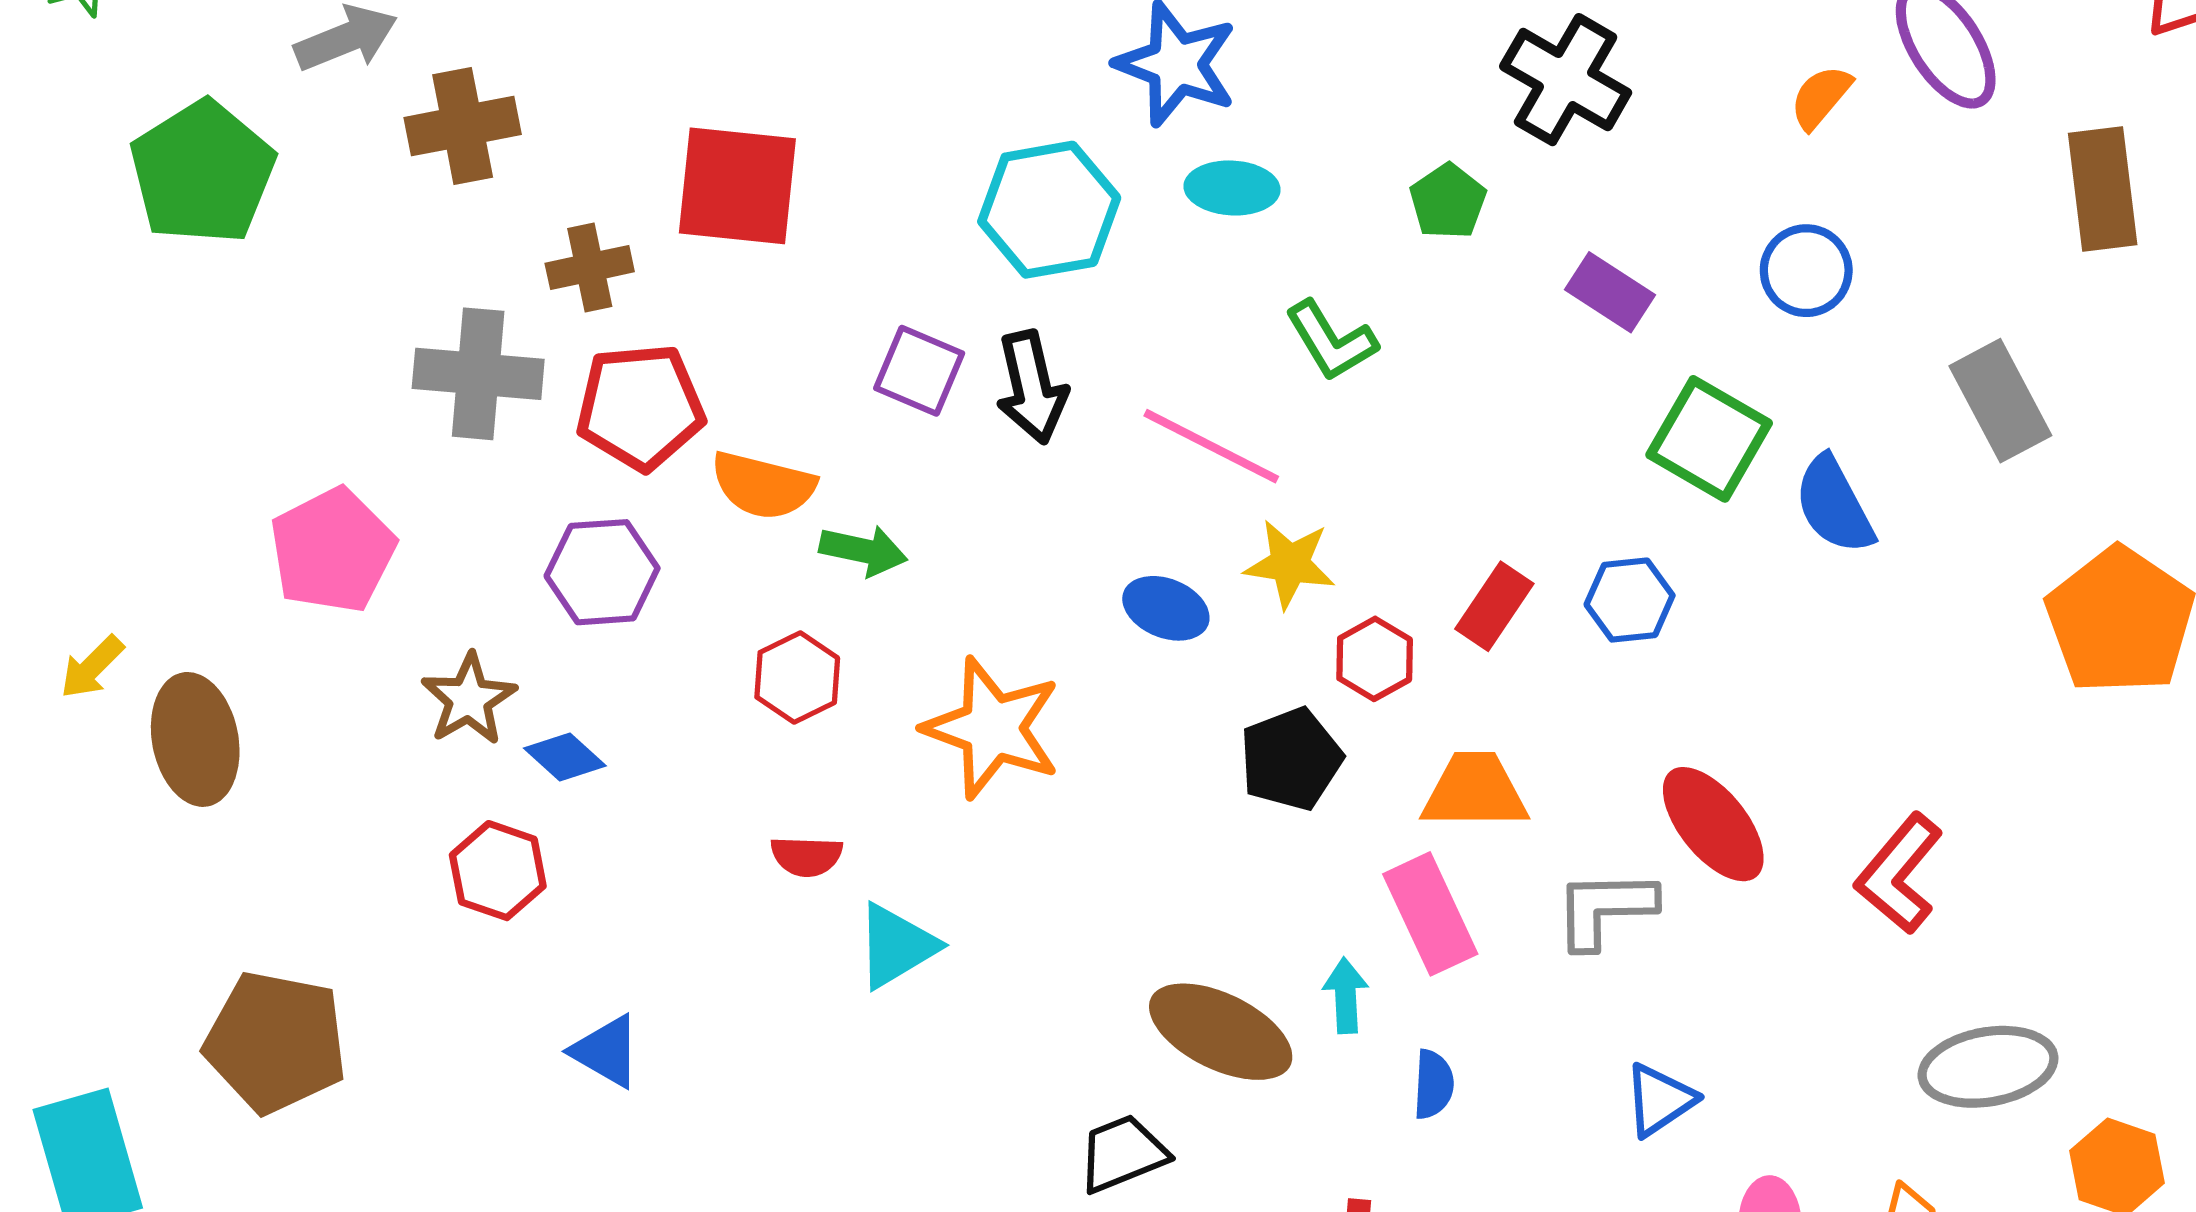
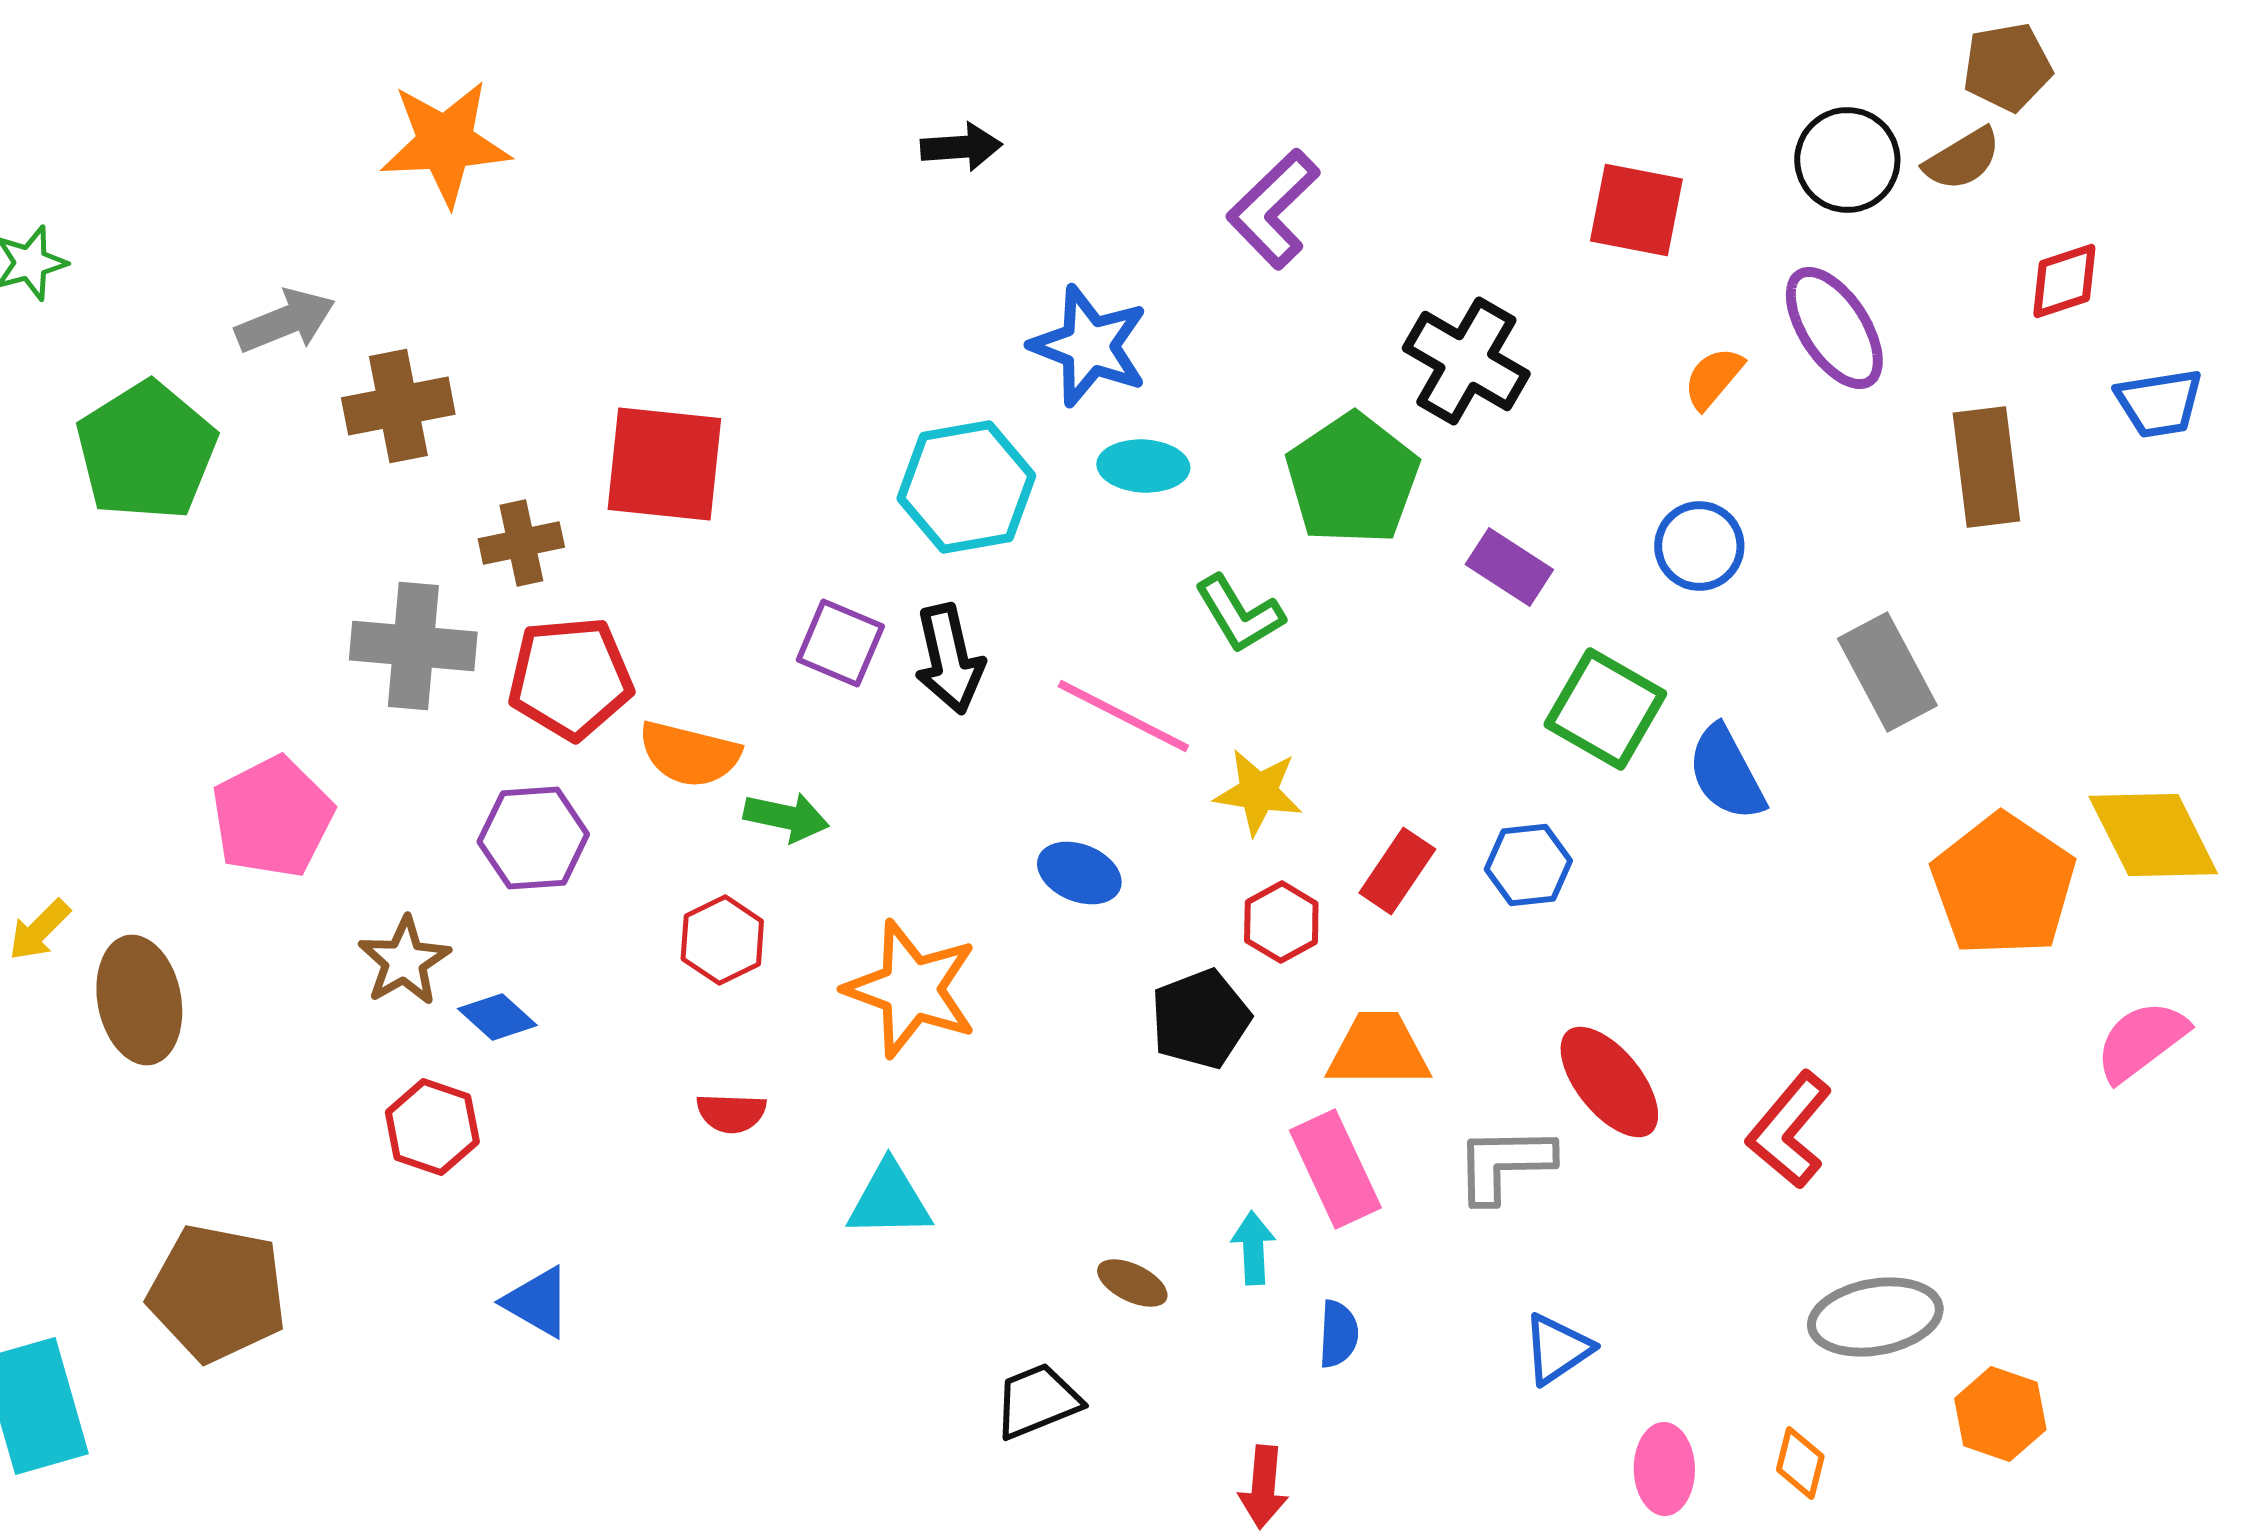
green pentagon: (1448, 201) -> (1352, 479), size x1.8
yellow star: (1290, 564) -> (1258, 792), moved
cyan triangle: (896, 946) -> (889, 1200), moved, turned 30
brown ellipse: (1221, 1032) -> (1132, 1283), size x0.5

